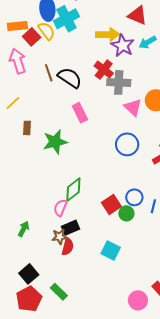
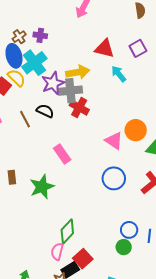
cyan arrow: (148, 42) -> (119, 74), turned 90
purple star: (123, 45) -> (53, 83), moved, turned 30
black semicircle: (70, 78) -> (45, 111), moved, size x0.7
gray cross: (119, 82) -> (70, 91), moved
red square: (111, 204) -> (83, 259), moved

